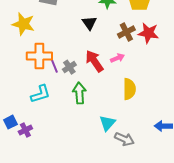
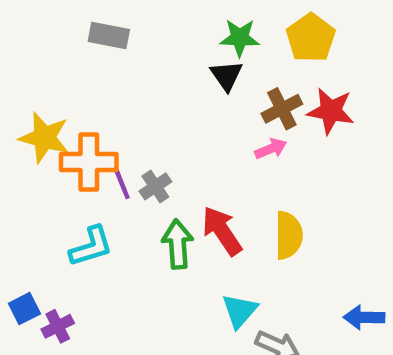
black triangle: (89, 23) -> (226, 75), moved
yellow star: (23, 24) -> (44, 138), moved
pink arrow: (117, 58) -> (271, 149), moved
red arrow: (94, 61) -> (222, 231), moved

